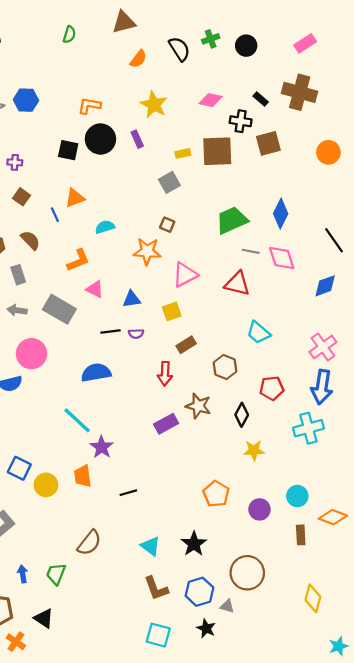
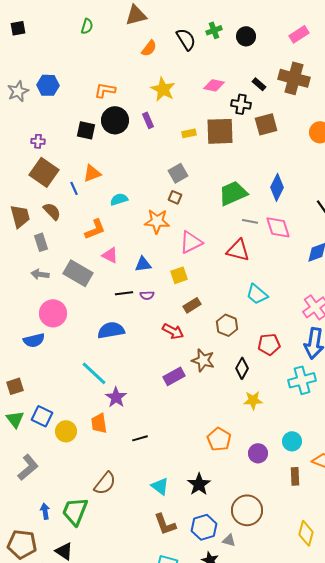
gray square: (169, 182) -> (178, 173), moved
brown square: (21, 197) -> (44, 172), size x1.8
red arrow: (165, 374) -> (173, 331), turned -65
green trapezoid: (56, 574) -> (75, 511), size x1.4

